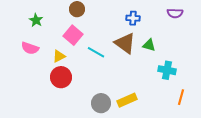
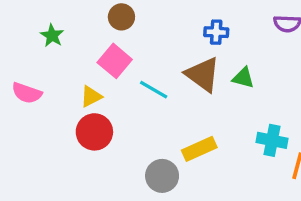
pink semicircle: (30, 48) -> (27, 93), moved
cyan cross: (167, 70) -> (272, 140), moved
yellow rectangle: (127, 100) -> (199, 149), moved

